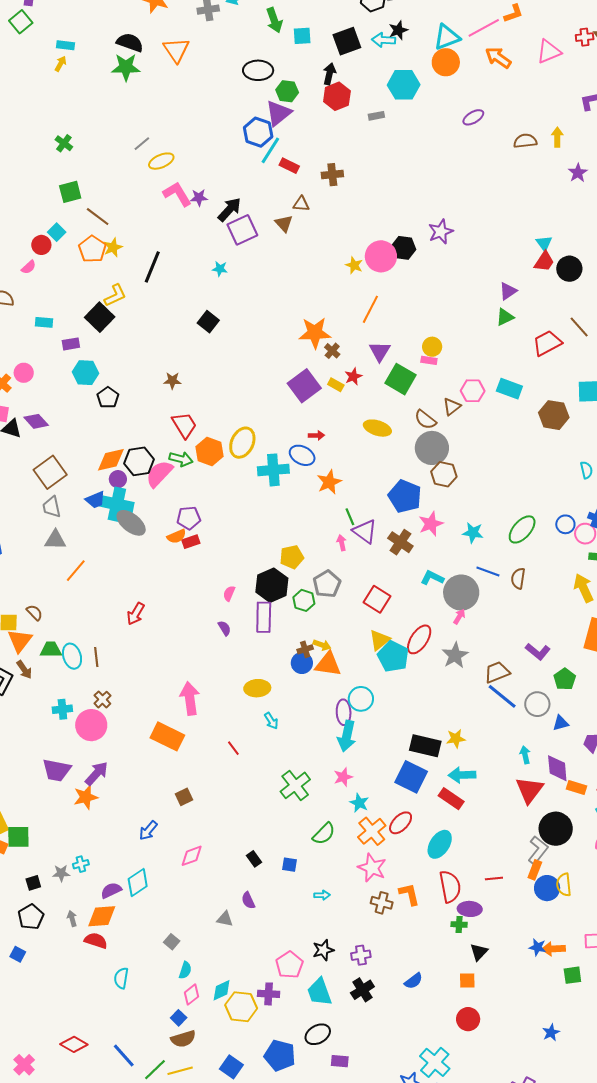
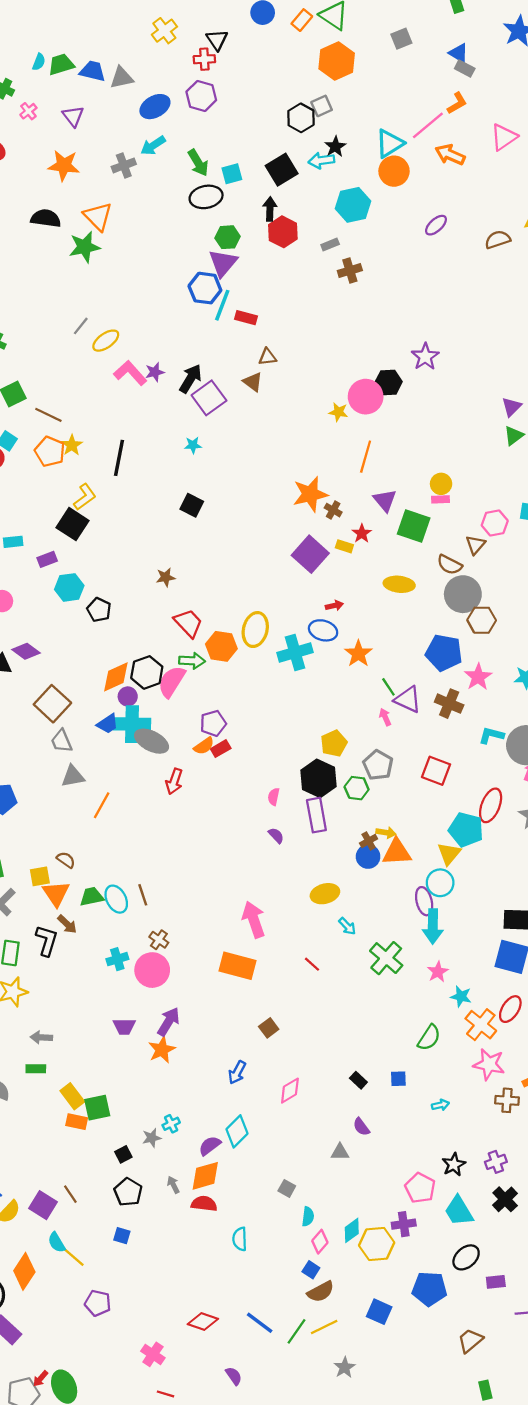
green star: (126, 67) -> (85, 247), moved
black ellipse: (258, 70) -> (206, 197), moved
brown cross: (332, 175) -> (350, 271), moved
red arrow: (136, 614) -> (174, 781), moved
yellow triangle: (380, 640) -> (449, 854), moved
purple trapezoid: (57, 770) -> (124, 1027), size x0.7
green cross: (295, 785) -> (386, 958), moved

